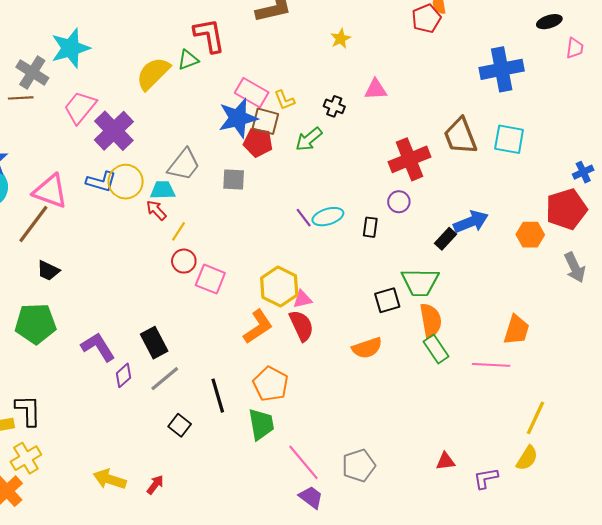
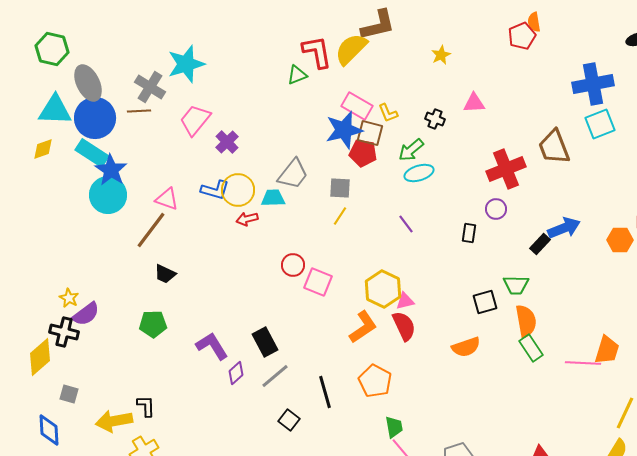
yellow semicircle: (153, 74) -> (351, 49), moved
purple cross: (114, 131) -> (227, 142), size x0.6
cyan square: (509, 139) -> (600, 124), moved, turned -32
pink triangle: (50, 191) -> (167, 199), size x0.7
red arrow: (156, 210) -> (247, 219), moved, turned -60
cyan ellipse: (328, 217) -> (419, 173), moved
yellow line: (179, 231) -> (340, 216), moved
green trapezoid: (420, 282) -> (516, 285), size x0.7
green pentagon: (36, 324) -> (153, 324), size x0.7
orange trapezoid: (516, 330) -> (607, 350), moved
black L-shape: (28, 410) -> (146, 406), size x0.7
green trapezoid: (261, 424) -> (394, 427), moved, size x0.7

